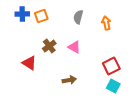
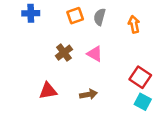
orange square: (41, 16) -> (75, 16), moved
red triangle: (29, 63) -> (48, 91), moved, turned -42
red square: (111, 66) -> (140, 77), turned -30

